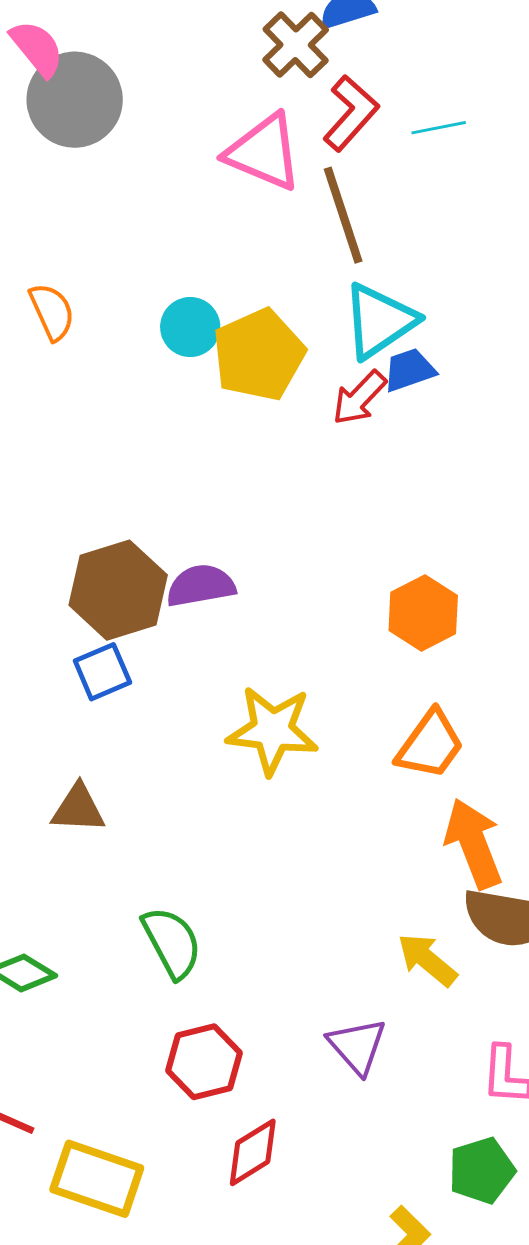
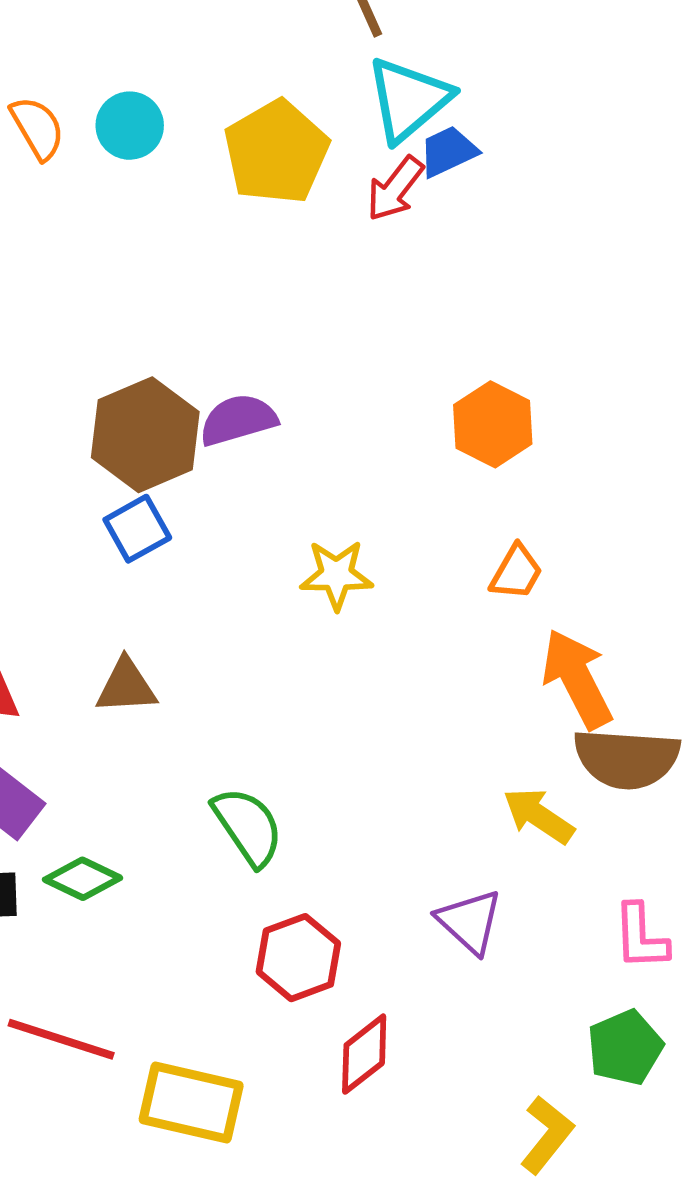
cyan circle: (190, 327) -> (130, 126), moved
yellow star: (272, 730) -> (336, 575), size x0.7
orange trapezoid: (430, 745) -> (516, 572), size x0.7

